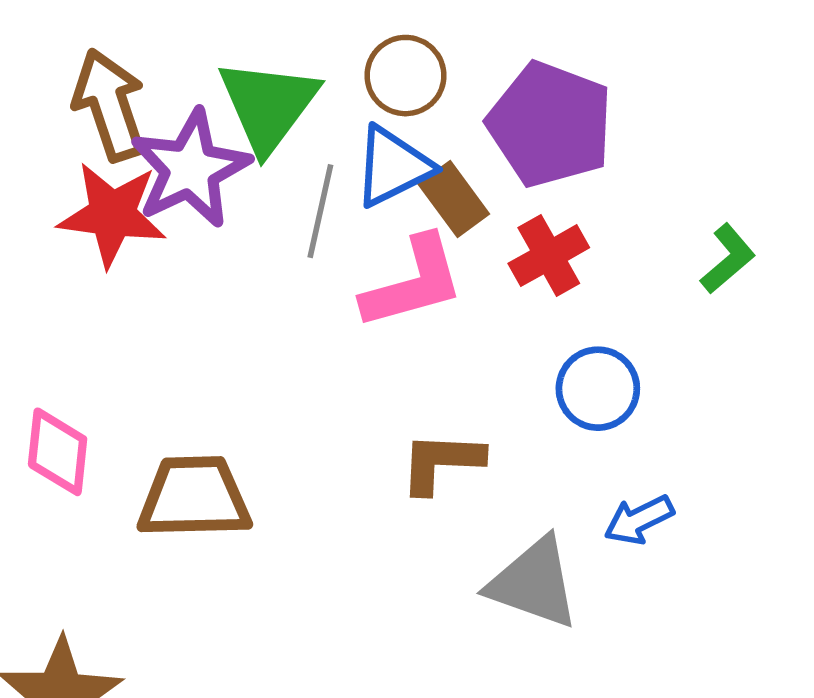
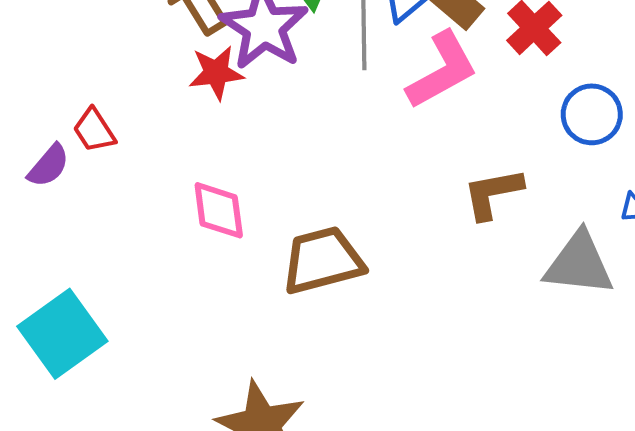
red star: (112, 214) -> (216, 73), size x0.7
pink diamond: (58, 452) -> (219, 210), moved

